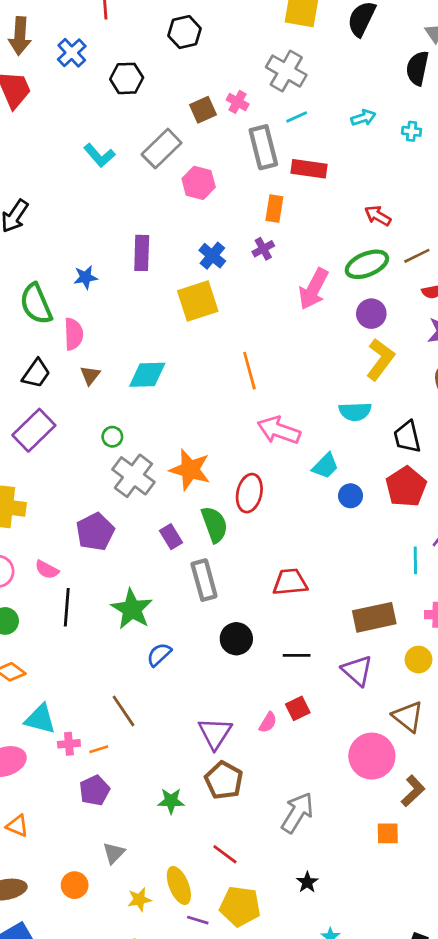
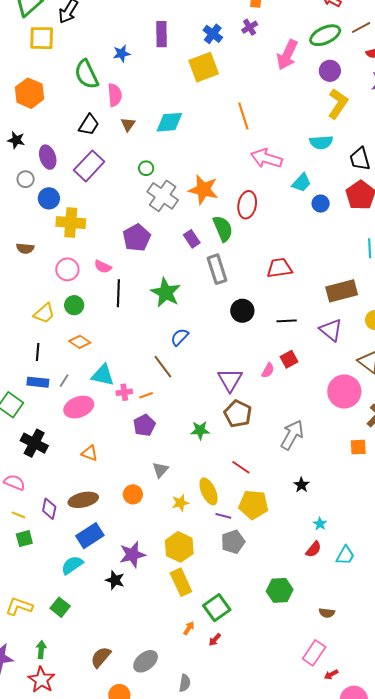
blue semicircle: (159, 655) -> (180, 337), moved

